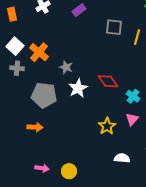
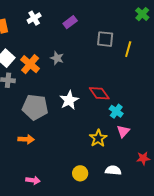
gray star: (66, 67) -> (57, 58), moved
cyan cross: (133, 96) -> (116, 111), moved
yellow circle: (69, 171) -> (80, 173), moved

